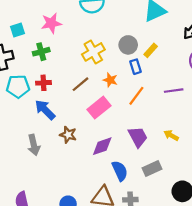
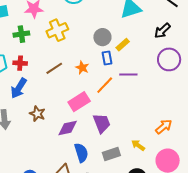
yellow cross: (93, 52) -> (57, 30), moved
purple line: (174, 91) -> (128, 74), moved
pink rectangle: (99, 108) -> (79, 102), moved
blue arrow: (45, 110) -> (19, 88), turned -110
yellow arrow: (171, 135) -> (138, 145), moved

